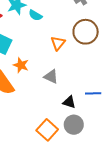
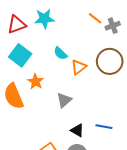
cyan semicircle: (35, 15) -> (60, 53), moved
gray triangle: (51, 77) -> (64, 100), turned 42

